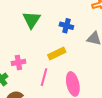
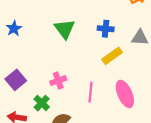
yellow rectangle: (57, 53) -> (112, 56), moved

